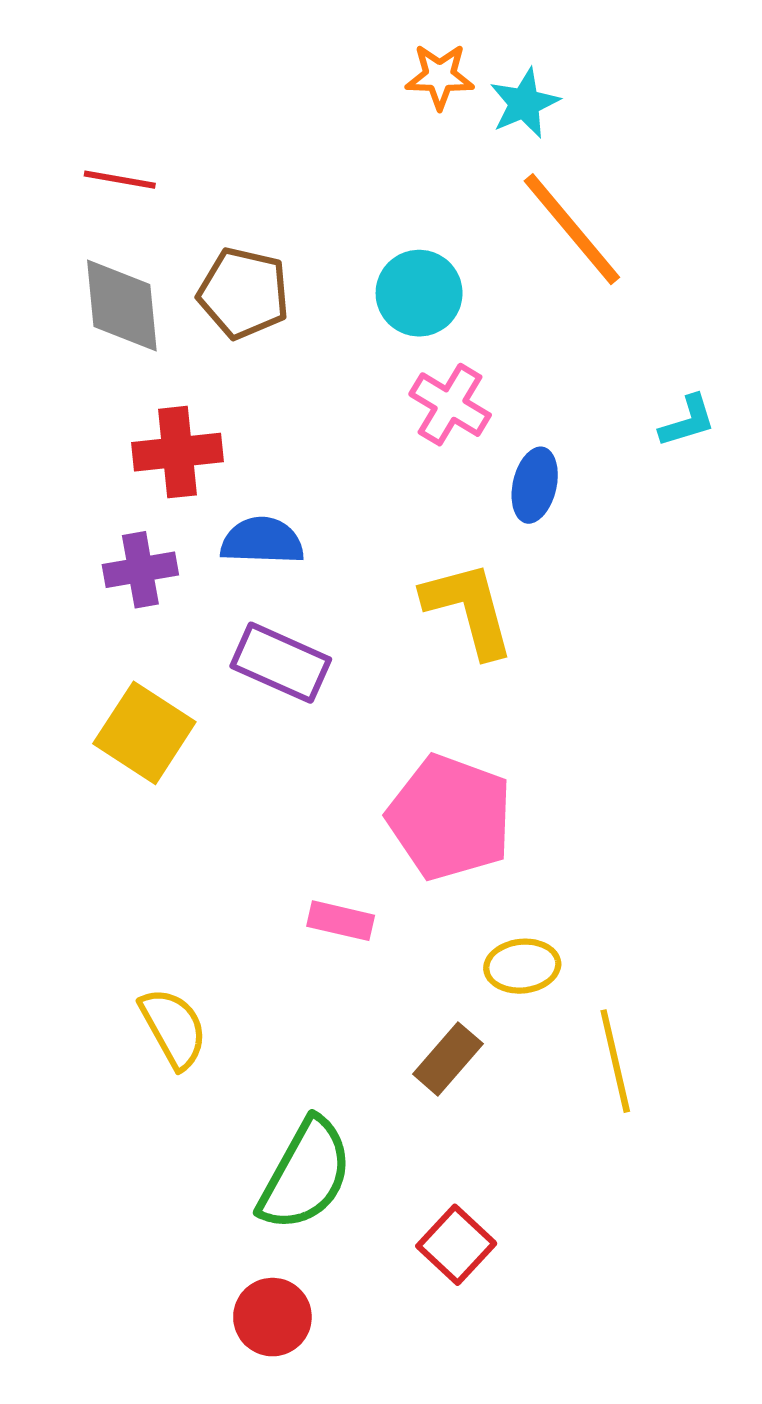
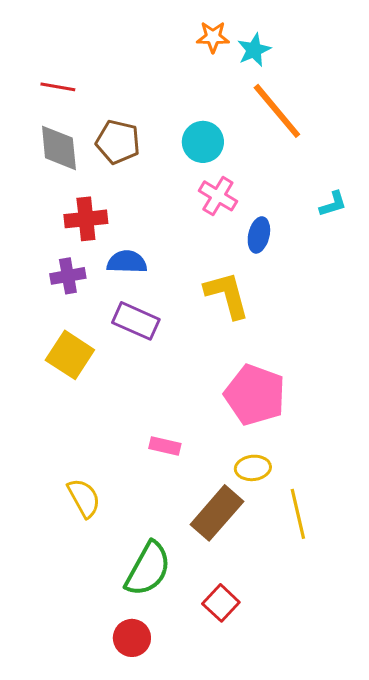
pink pentagon: (450, 817) -> (255, 395), moved
brown rectangle: (448, 1059) -> (217, 513), size x1.6

